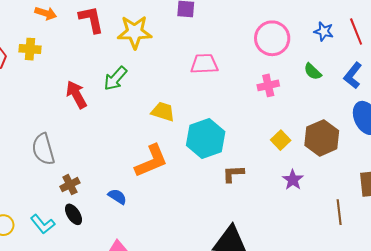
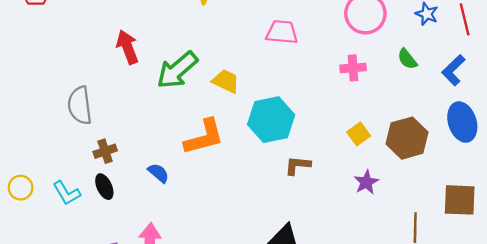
green arrow: (115, 78) -> (177, 70), moved, size x1.4

